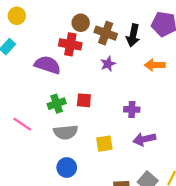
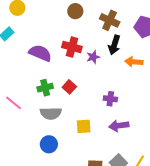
brown circle: (81, 23) -> (75, 11), moved
brown cross: (106, 33) -> (110, 20), moved
black arrow: (133, 35) -> (114, 45), moved
red cross: (70, 44) -> (72, 47), moved
red square: (84, 100) -> (69, 87), turned 32

